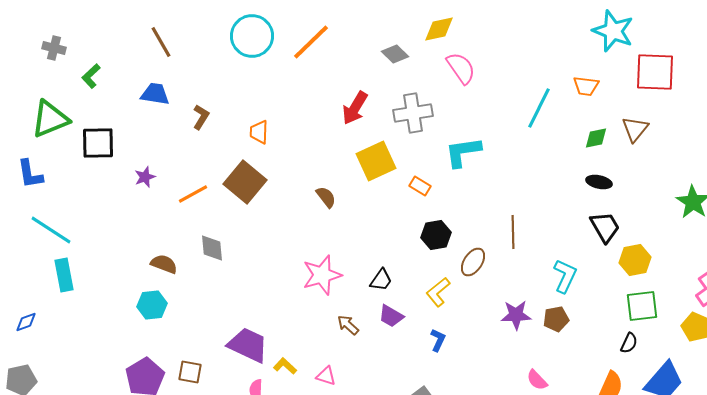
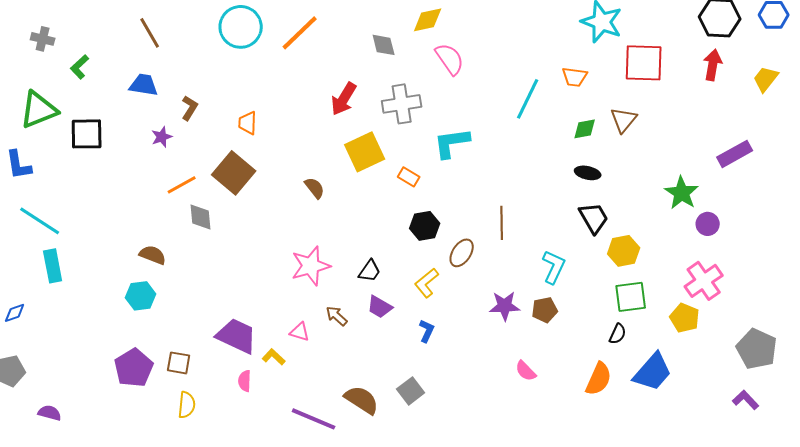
gray diamond: (395, 54) -> (384, 45), turned 32
purple star: (145, 177) -> (162, 137), moved
gray diamond: (212, 248) -> (201, 217), moved
pink triangle: (326, 376) -> (300, 332), moved

